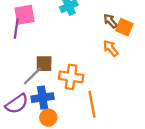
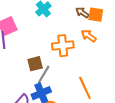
gray line: (32, 76) -> (44, 75), moved
orange cross: (71, 77) -> (63, 46), moved

